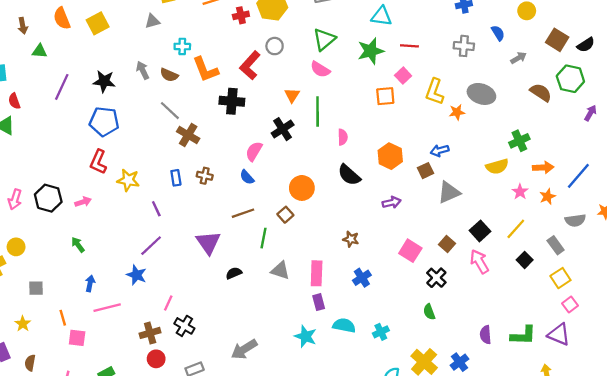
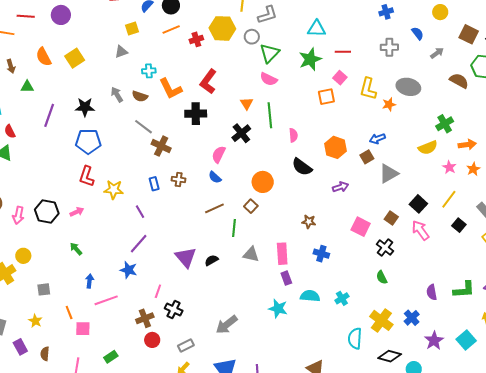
gray circle: (275, 46) -> (252, 37), moved
purple triangle: (208, 243) -> (186, 257), moved
blue cross: (362, 278) -> (321, 254), turned -35

